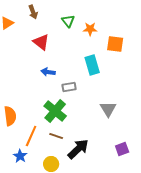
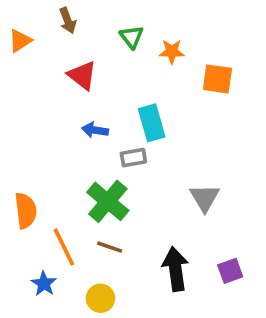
cyan rectangle: (92, 65) -> (152, 123), moved
orange line: (31, 136) -> (64, 247), turned -50
black arrow: (78, 149) -> (175, 269), moved, turned -55

